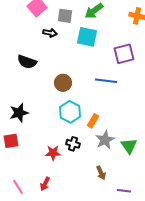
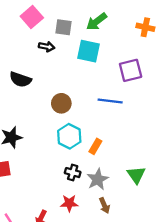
gray star: (105, 140) -> (98, 179), moved
red star: (53, 153) -> (69, 203), moved

